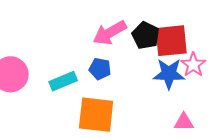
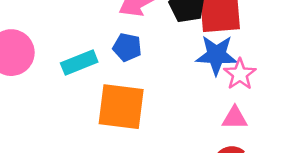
pink star: (193, 65) -> (240, 74), moved

